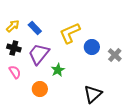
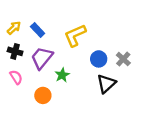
blue circle: (92, 47) -> (99, 59), moved
black triangle: (93, 94) -> (106, 84), moved

